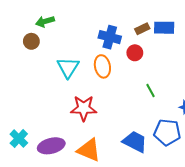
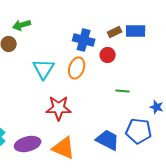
orange ellipse: (102, 66) -> (77, 68), turned 30
green line: (151, 90) -> (123, 91), turned -56

